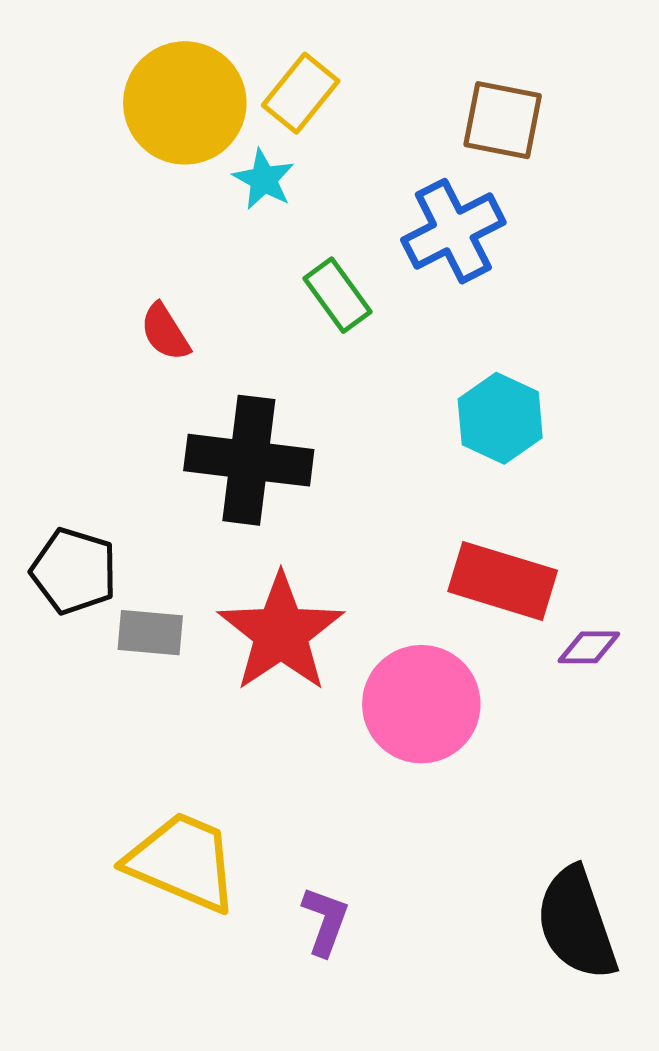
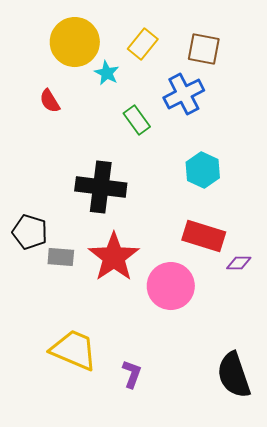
yellow rectangle: (301, 93) -> (143, 44), moved
red semicircle: (165, 332) -> (50, 101), moved

